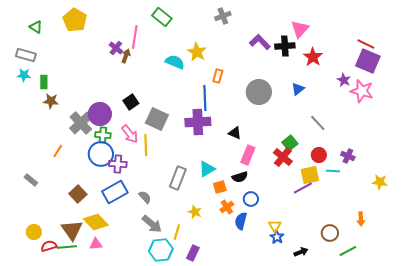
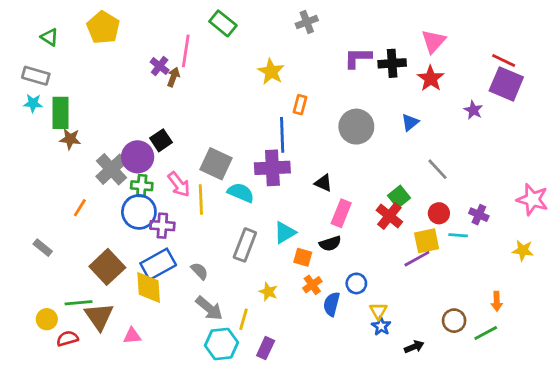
pink triangle: (300, 29) -> (433, 41), moved
purple L-shape: (260, 42) -> (358, 58), turned -45
cyan semicircle: (175, 62) -> (241, 193), moved
green rectangle: (44, 82) -> (61, 113), size x1.6
pink star: (362, 91) -> (532, 200), moved
black square: (131, 102) -> (161, 140), moved
orange square: (220, 187) -> (303, 257), turned 32
brown square: (78, 194) -> (107, 267), size x1.4
blue circle: (251, 199) -> (356, 283), moved
yellow diamond: (96, 222) -> (149, 288), moved, turned 40
green line: (67, 247) -> (78, 303), moved
green line: (348, 251) -> (486, 333), moved

